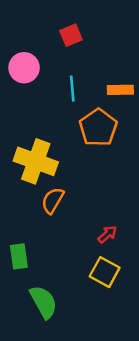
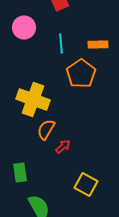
red arrow: (107, 234) -> (63, 146), moved

